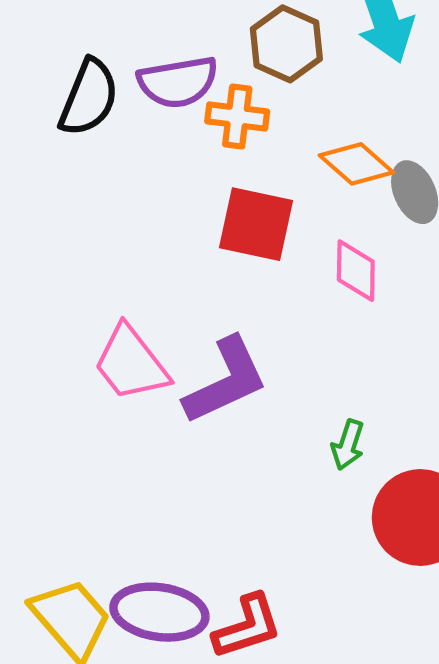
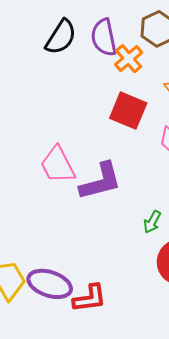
purple semicircle: (178, 82) -> (104, 37), turned 78
orange cross: (237, 116) -> (129, 59), turned 32

